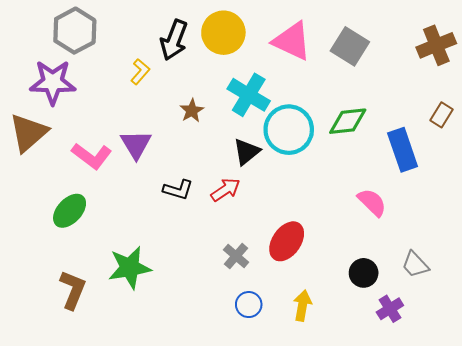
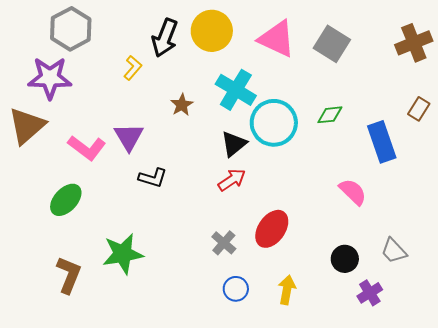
green diamond: (348, 121) -> (330, 115), size x0.7
black L-shape: (178, 190) -> (153, 178), moved
red arrow: (226, 190) -> (232, 180), moved

